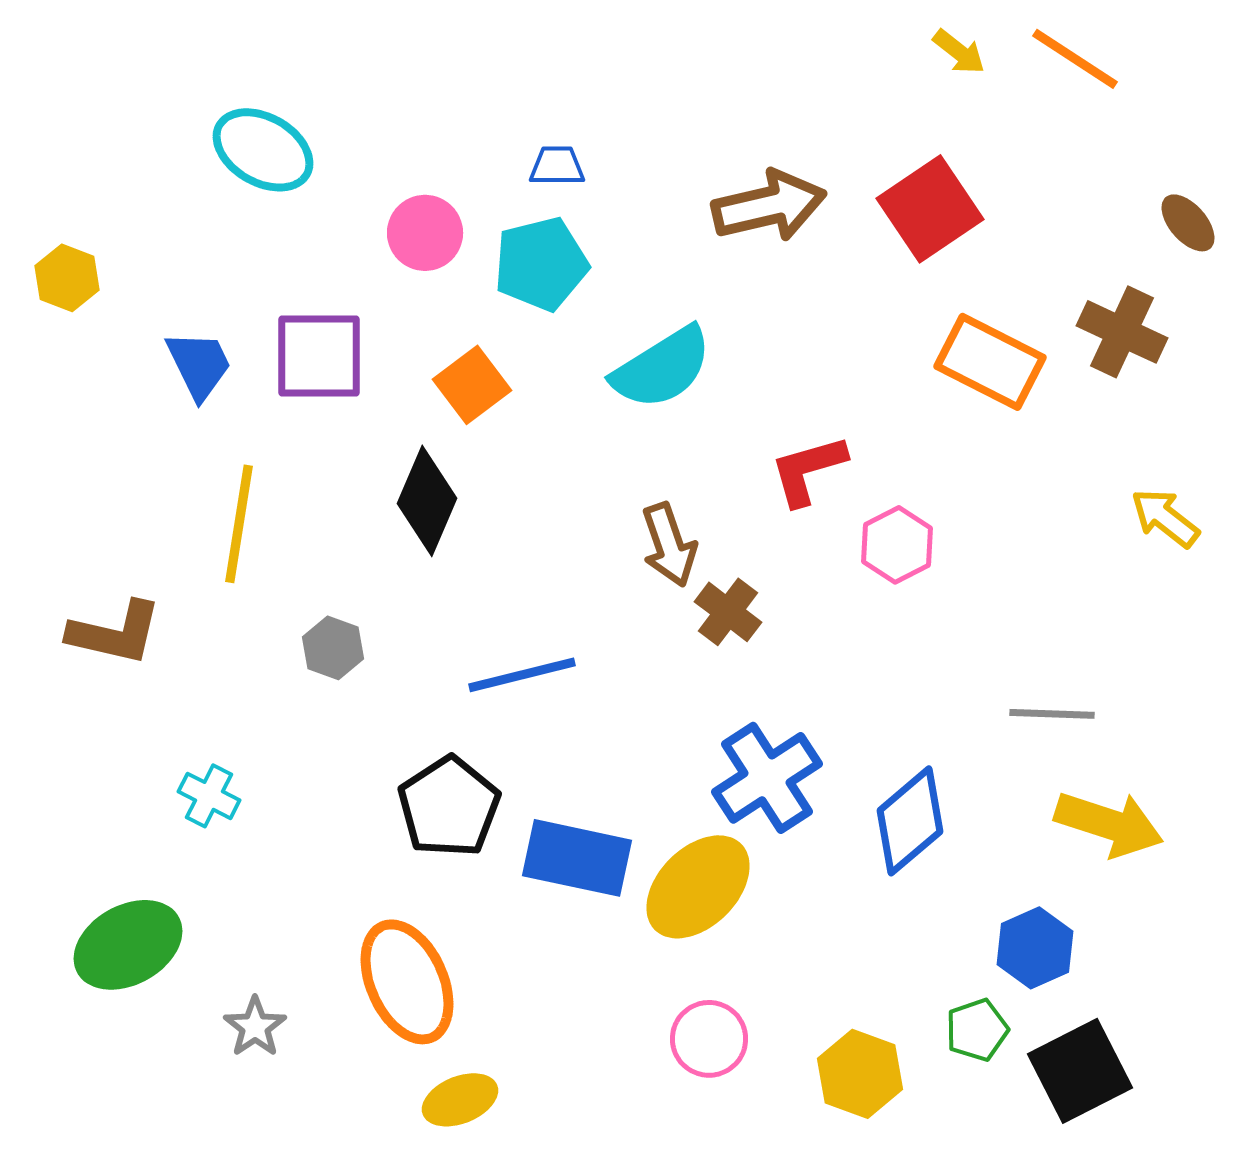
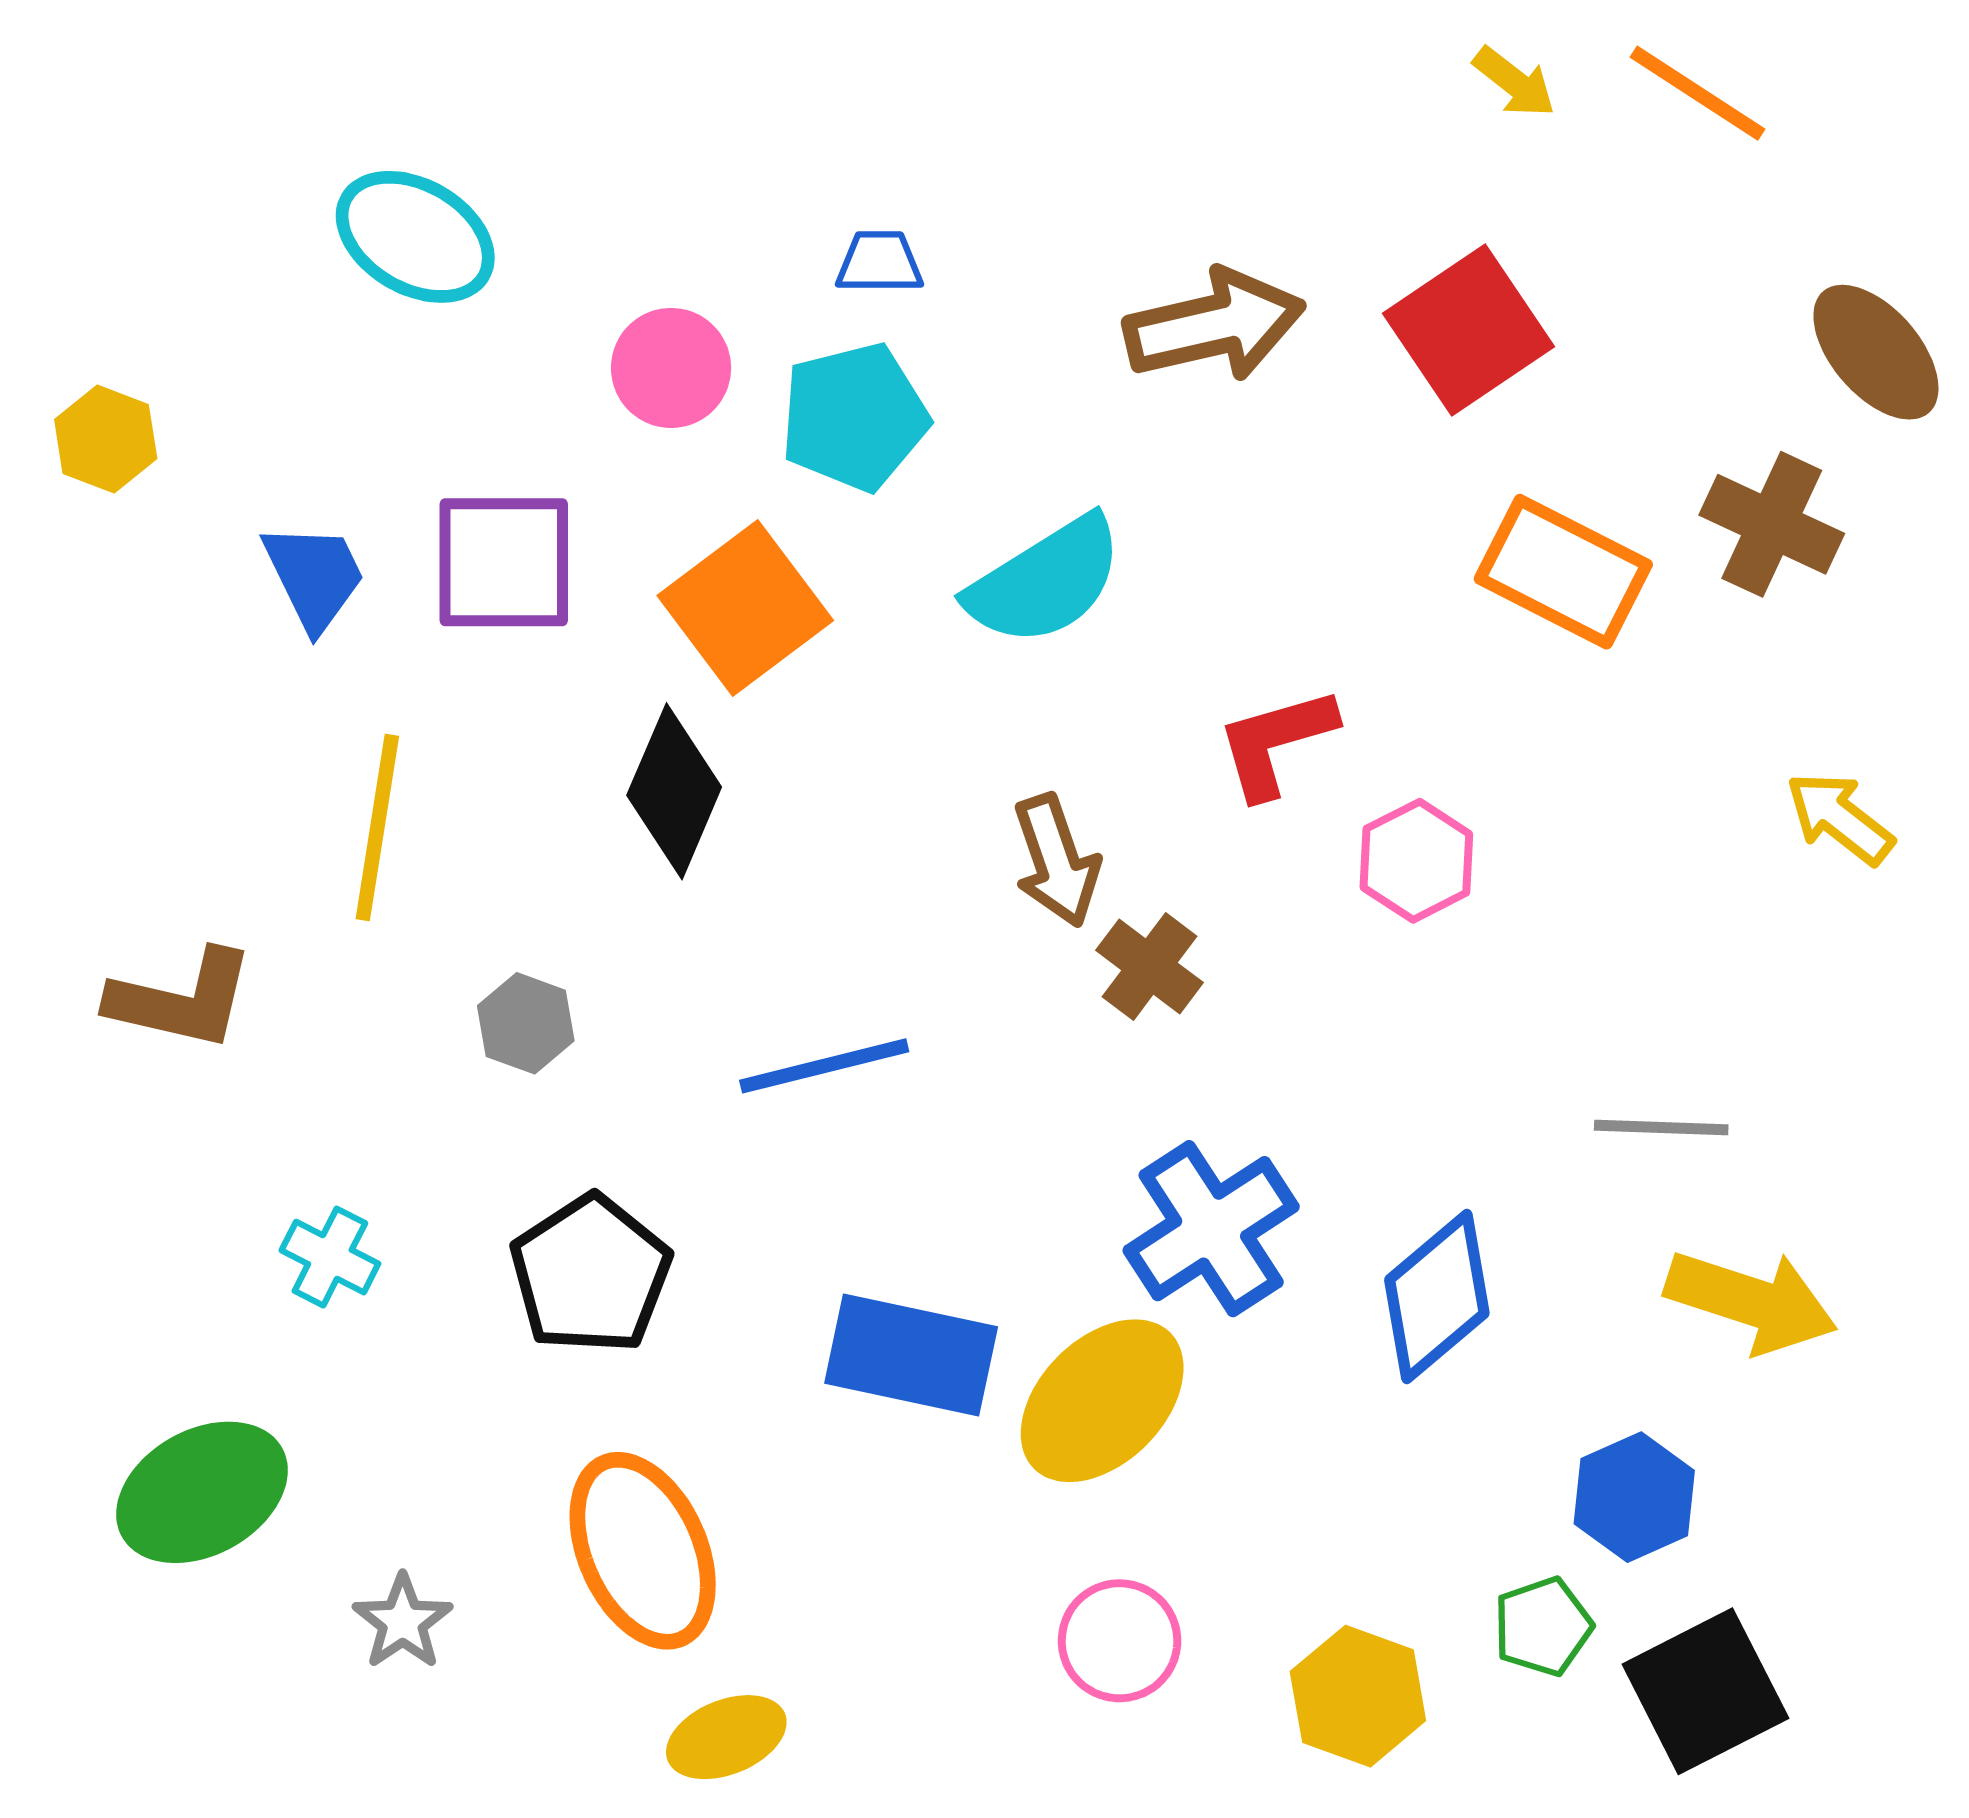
brown ellipse: (1188, 223) -> (1876, 352), size x1.5
orange square: (472, 385) -> (745, 608), size x1.4
black pentagon: (449, 807) -> (590, 1274), moved

